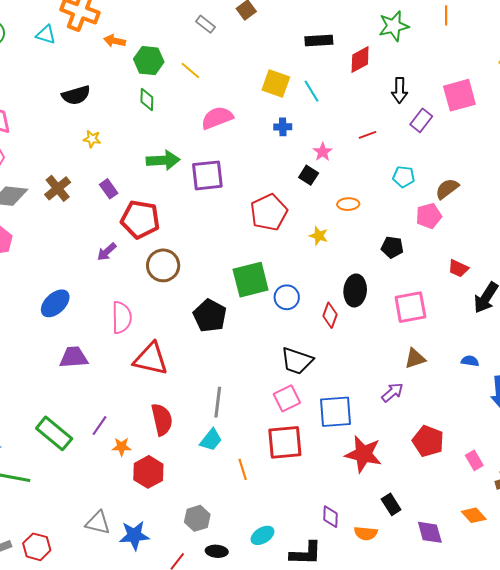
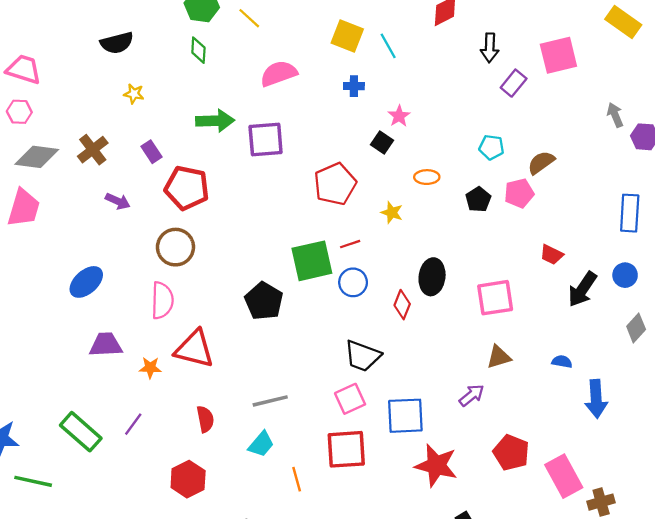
red line: (367, 135) -> (350, 244), moved
black pentagon: (392, 247) -> (478, 199), moved, turned 30
purple arrow: (107, 252) -> (118, 201), moved, turned -115
brown circle: (163, 265) -> (175, 247), moved
gray line: (218, 402) -> (270, 401), turned 68
red semicircle: (162, 420) -> (205, 419), size x0.7
orange star: (122, 447) -> (150, 368), moved
pink rectangle: (474, 460) -> (564, 476), size x1.8

